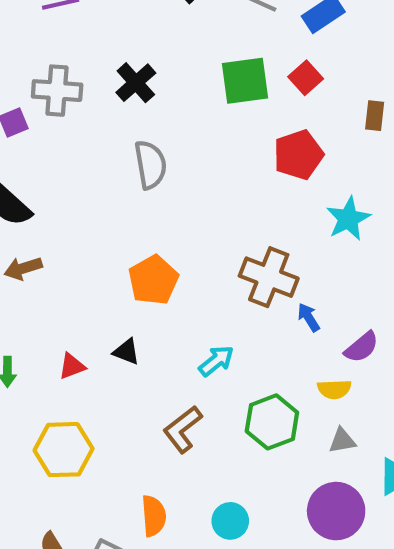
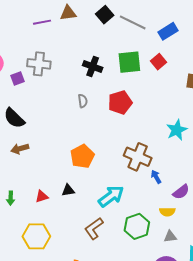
black cross: (136, 83) -> (93, 66), moved, turned -30
red pentagon: (298, 155) -> (120, 103), moved
gray semicircle: (150, 165) -> (83, 101), size x0.6
black triangle: (126, 352) -> (68, 190), turned -32
cyan arrow: (216, 361) -> (111, 196), size x1.5

